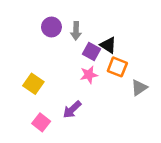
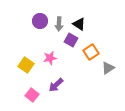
black triangle: (108, 45) -> (79, 24), moved
orange square: (117, 67) -> (91, 52), turned 35
pink star: (89, 75) -> (50, 58), moved

